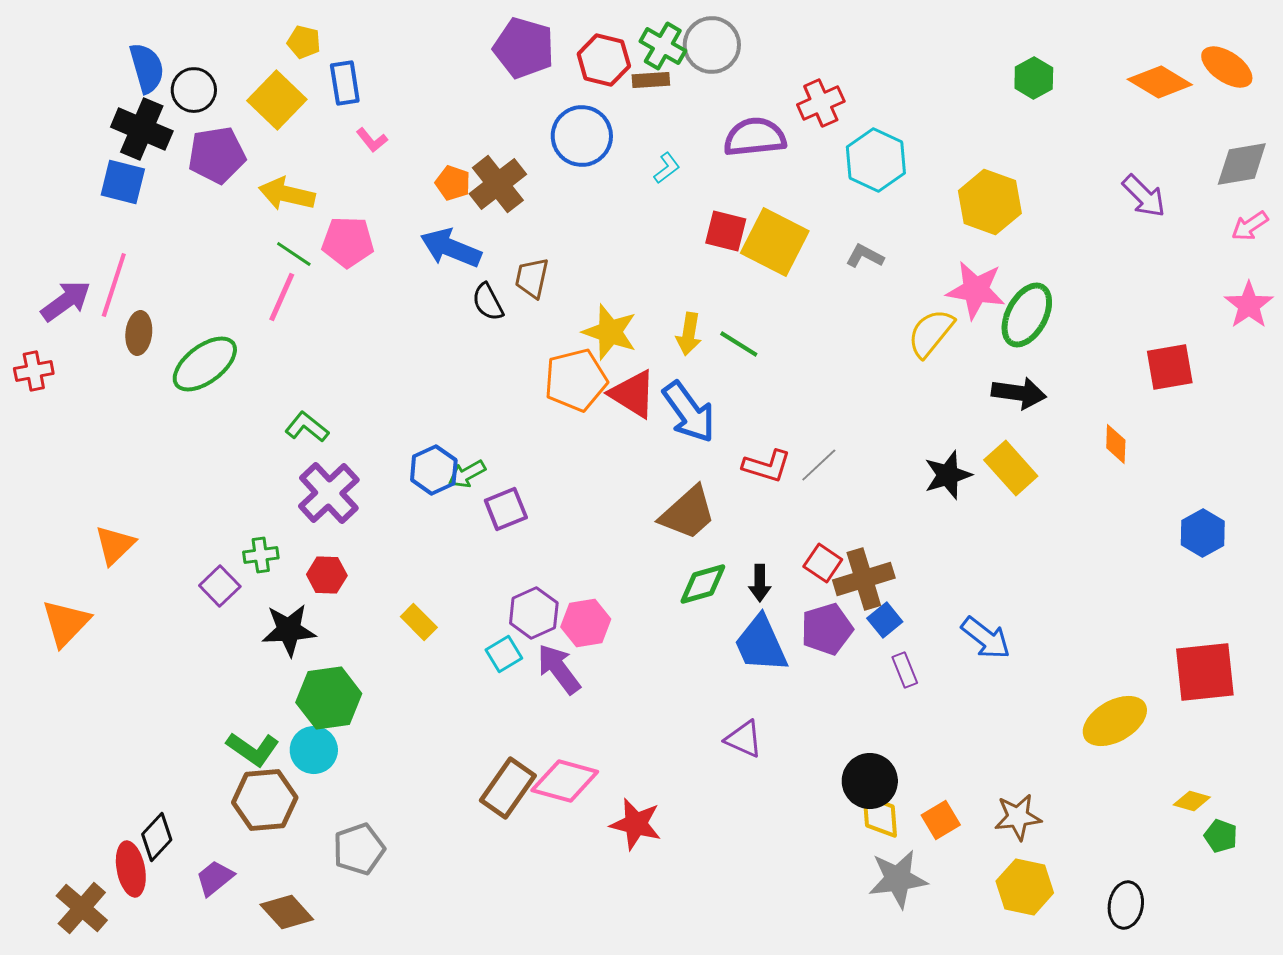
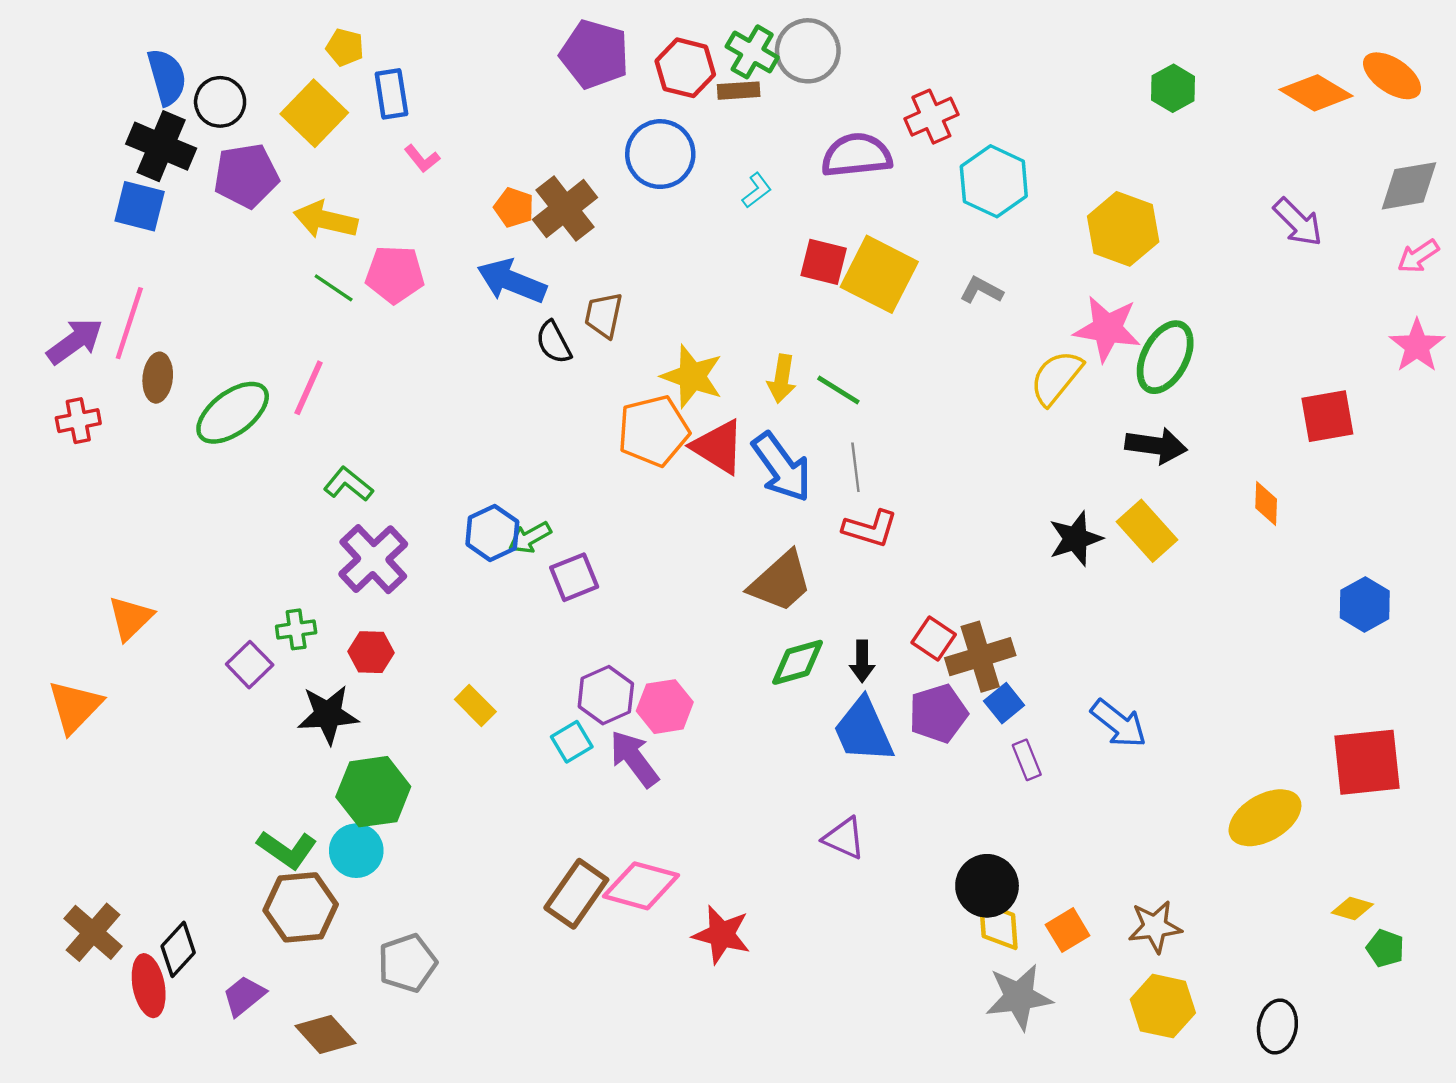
pink line: (282, 297) -> (309, 388), moved
red cross: (34, 371) -> (78, 421), moved
gray line: (819, 465) -> (855, 467), moved, turned -54
brown cross: (82, 908) -> (93, 932), moved

